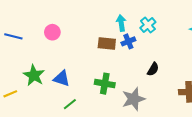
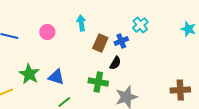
cyan arrow: (121, 23) -> (81, 23), moved
brown rectangle: (107, 43) -> (100, 43), turned -72
black semicircle: (153, 69) -> (115, 63), moved

